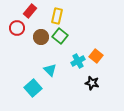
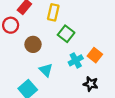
green square: (60, 36) -> (66, 34), moved
brown circle: (41, 37) -> (33, 44), moved

